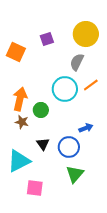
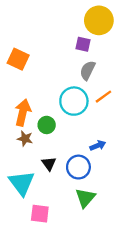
yellow circle: (86, 34) -> (99, 20), moved
purple square: (47, 39) -> (83, 44), moved, turned 32
cyan triangle: (19, 161) -> (22, 183), turned -40

